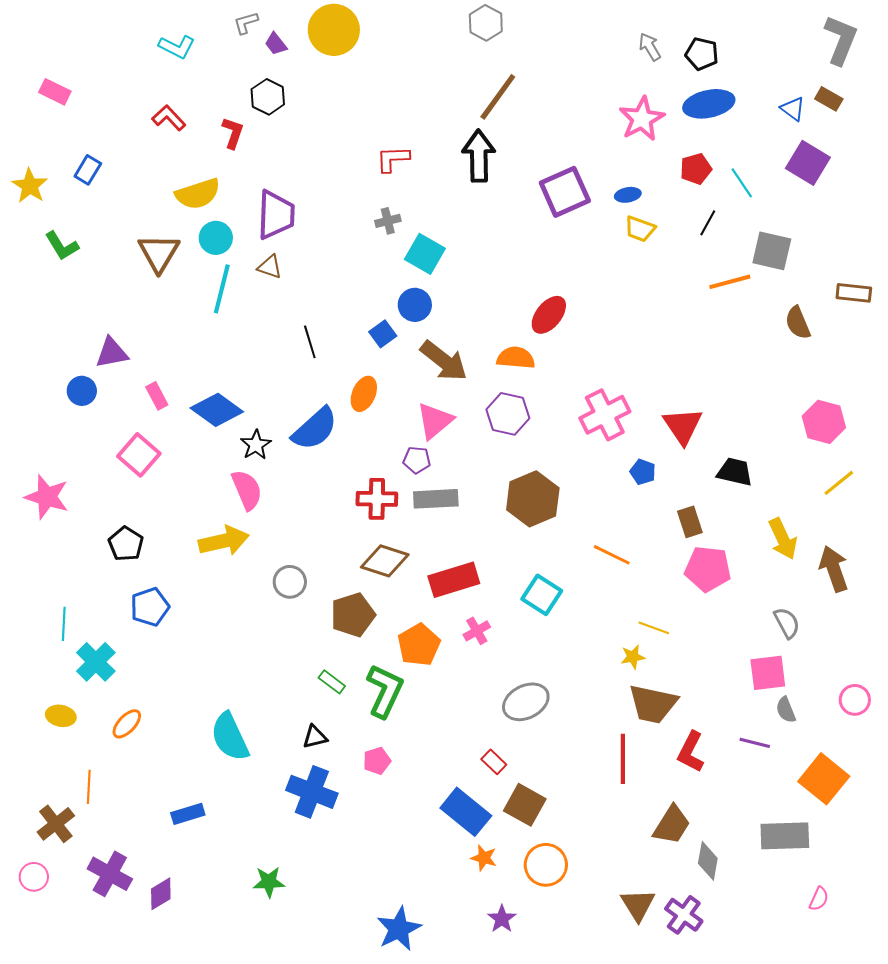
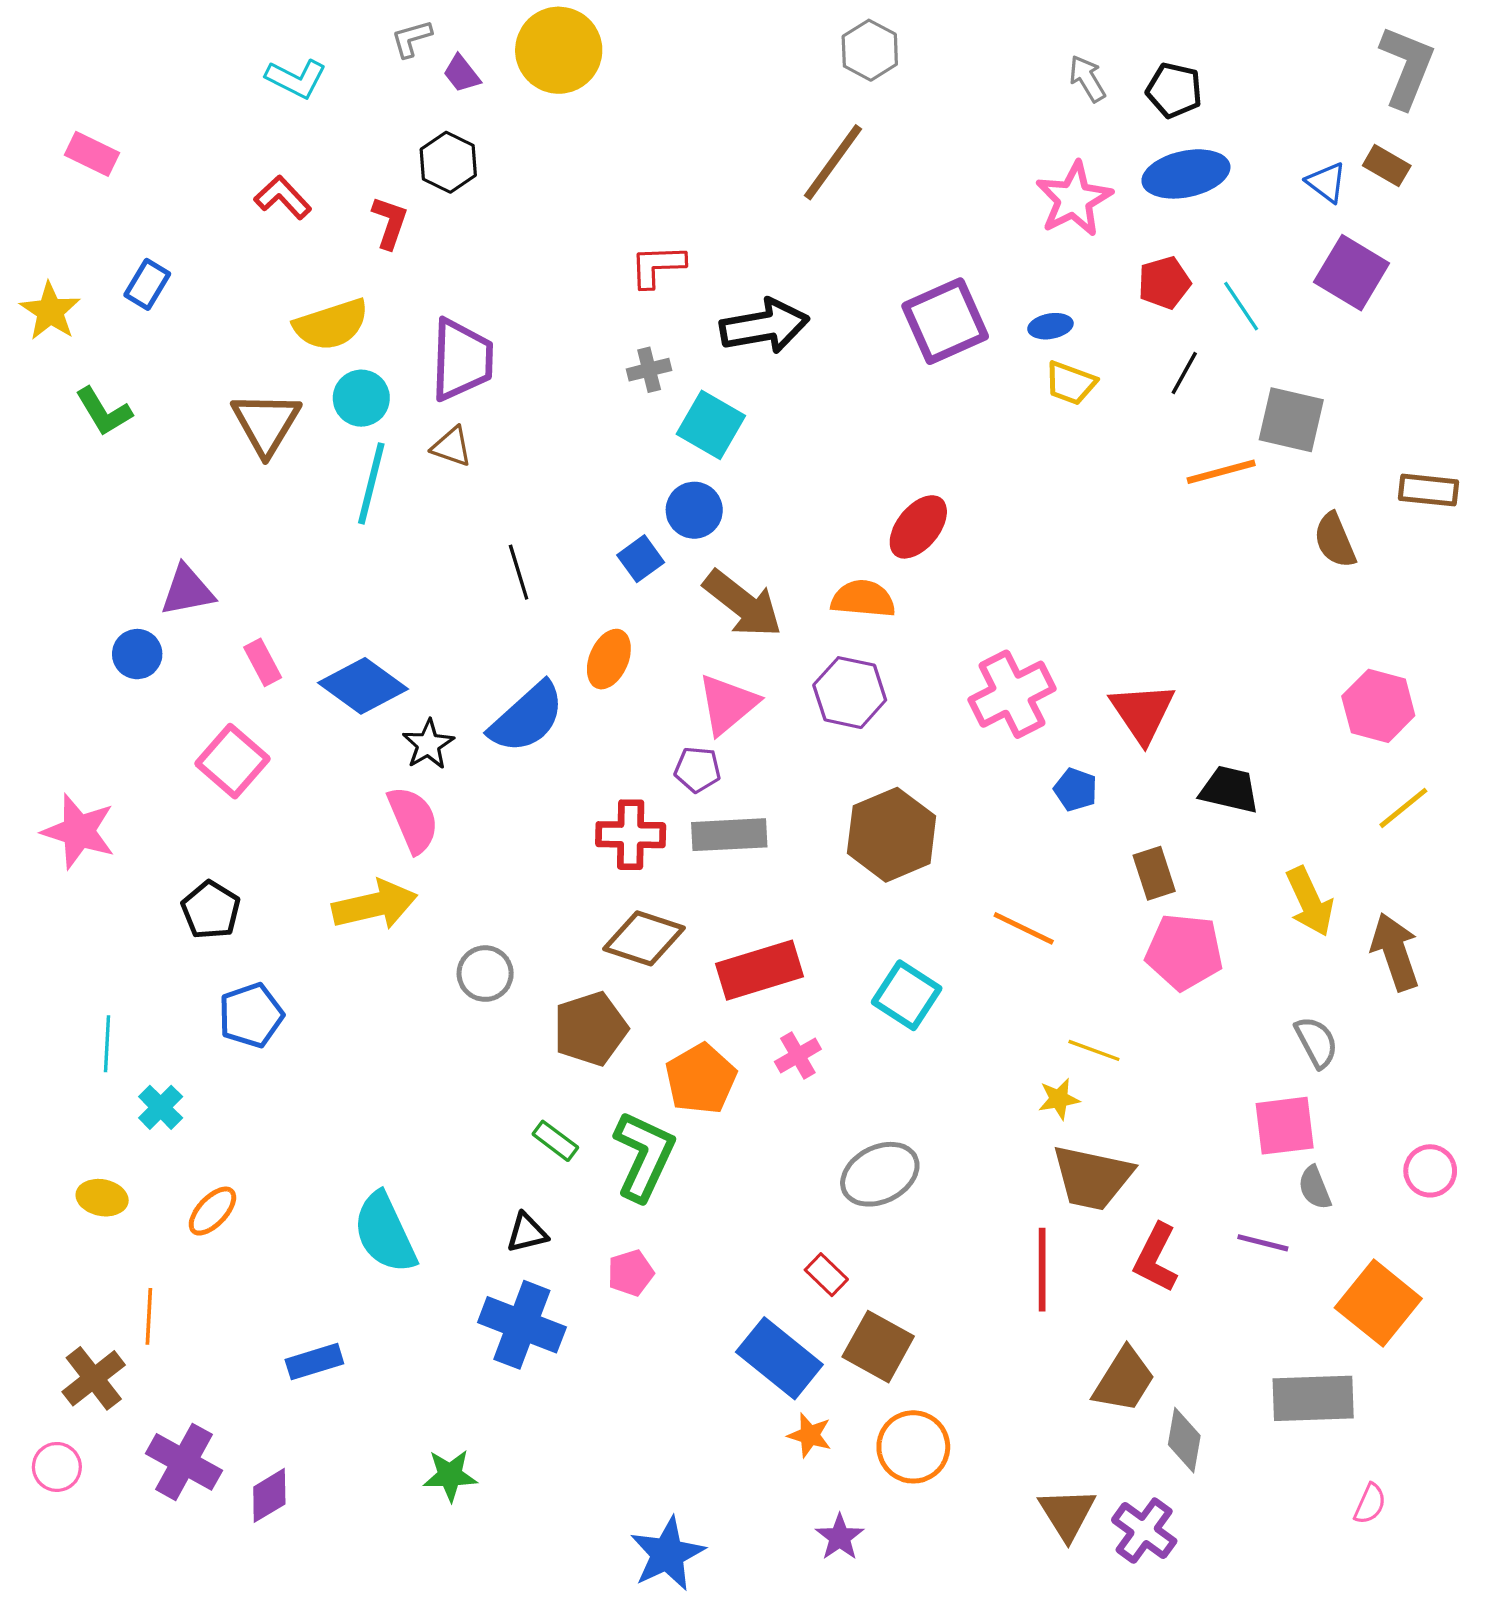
gray hexagon: (486, 23) -> (870, 50), moved
black arrow: (479, 156) -> (764, 326), moved, turned 81
cyan cross: (96, 662) -> (161, 1107), size x0.7

